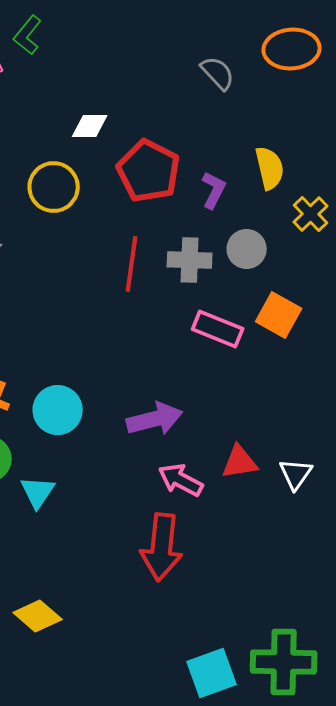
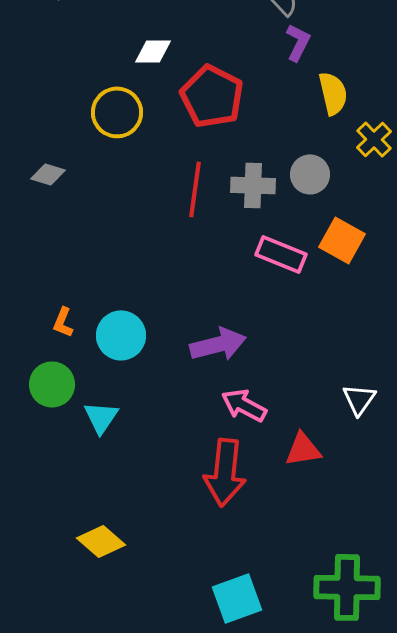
purple L-shape: (214, 190) -> (298, 42), moved
red triangle: (240, 462) -> (303, 449), moved
cyan square: (212, 673) -> (237, 598), moved

